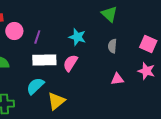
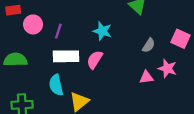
gray semicircle: (112, 46) -> (149, 45), moved, turned -152
pink star: (146, 71) -> (167, 68), moved
cyan semicircle: (35, 86) -> (56, 85), turned -60

